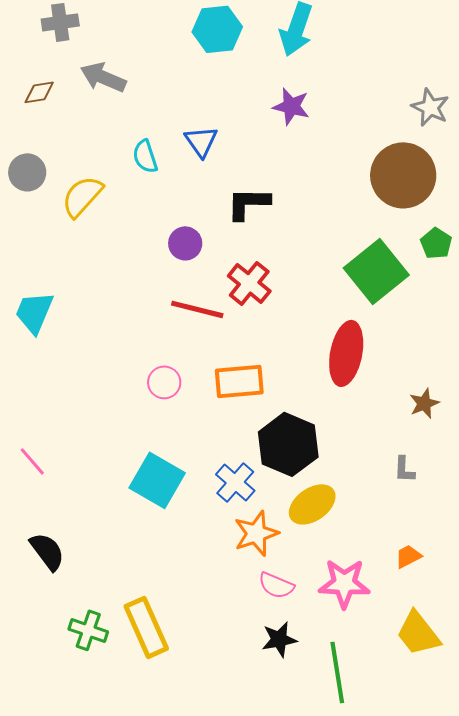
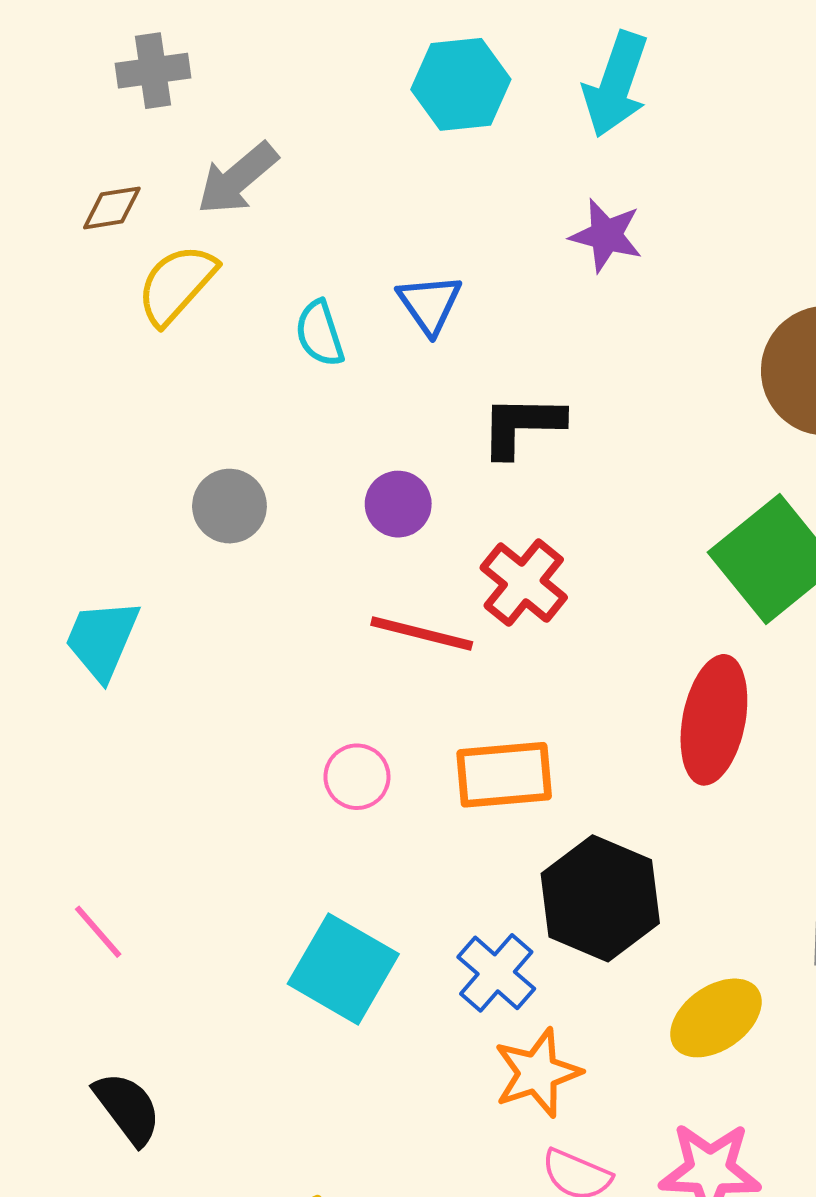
gray arrow: (103, 77) -> (237, 178), turned -63
gray circle: (27, 172) -> (229, 506), moved
yellow semicircle: (82, 196) -> (177, 284), moved
yellow ellipse: (312, 504) -> (716, 1018), moved

